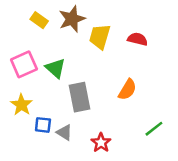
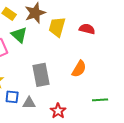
green triangle: (56, 68) -> (19, 35), moved
green line: (154, 129) -> (100, 100), turned 35
gray triangle: (64, 133) -> (29, 103), turned -32

